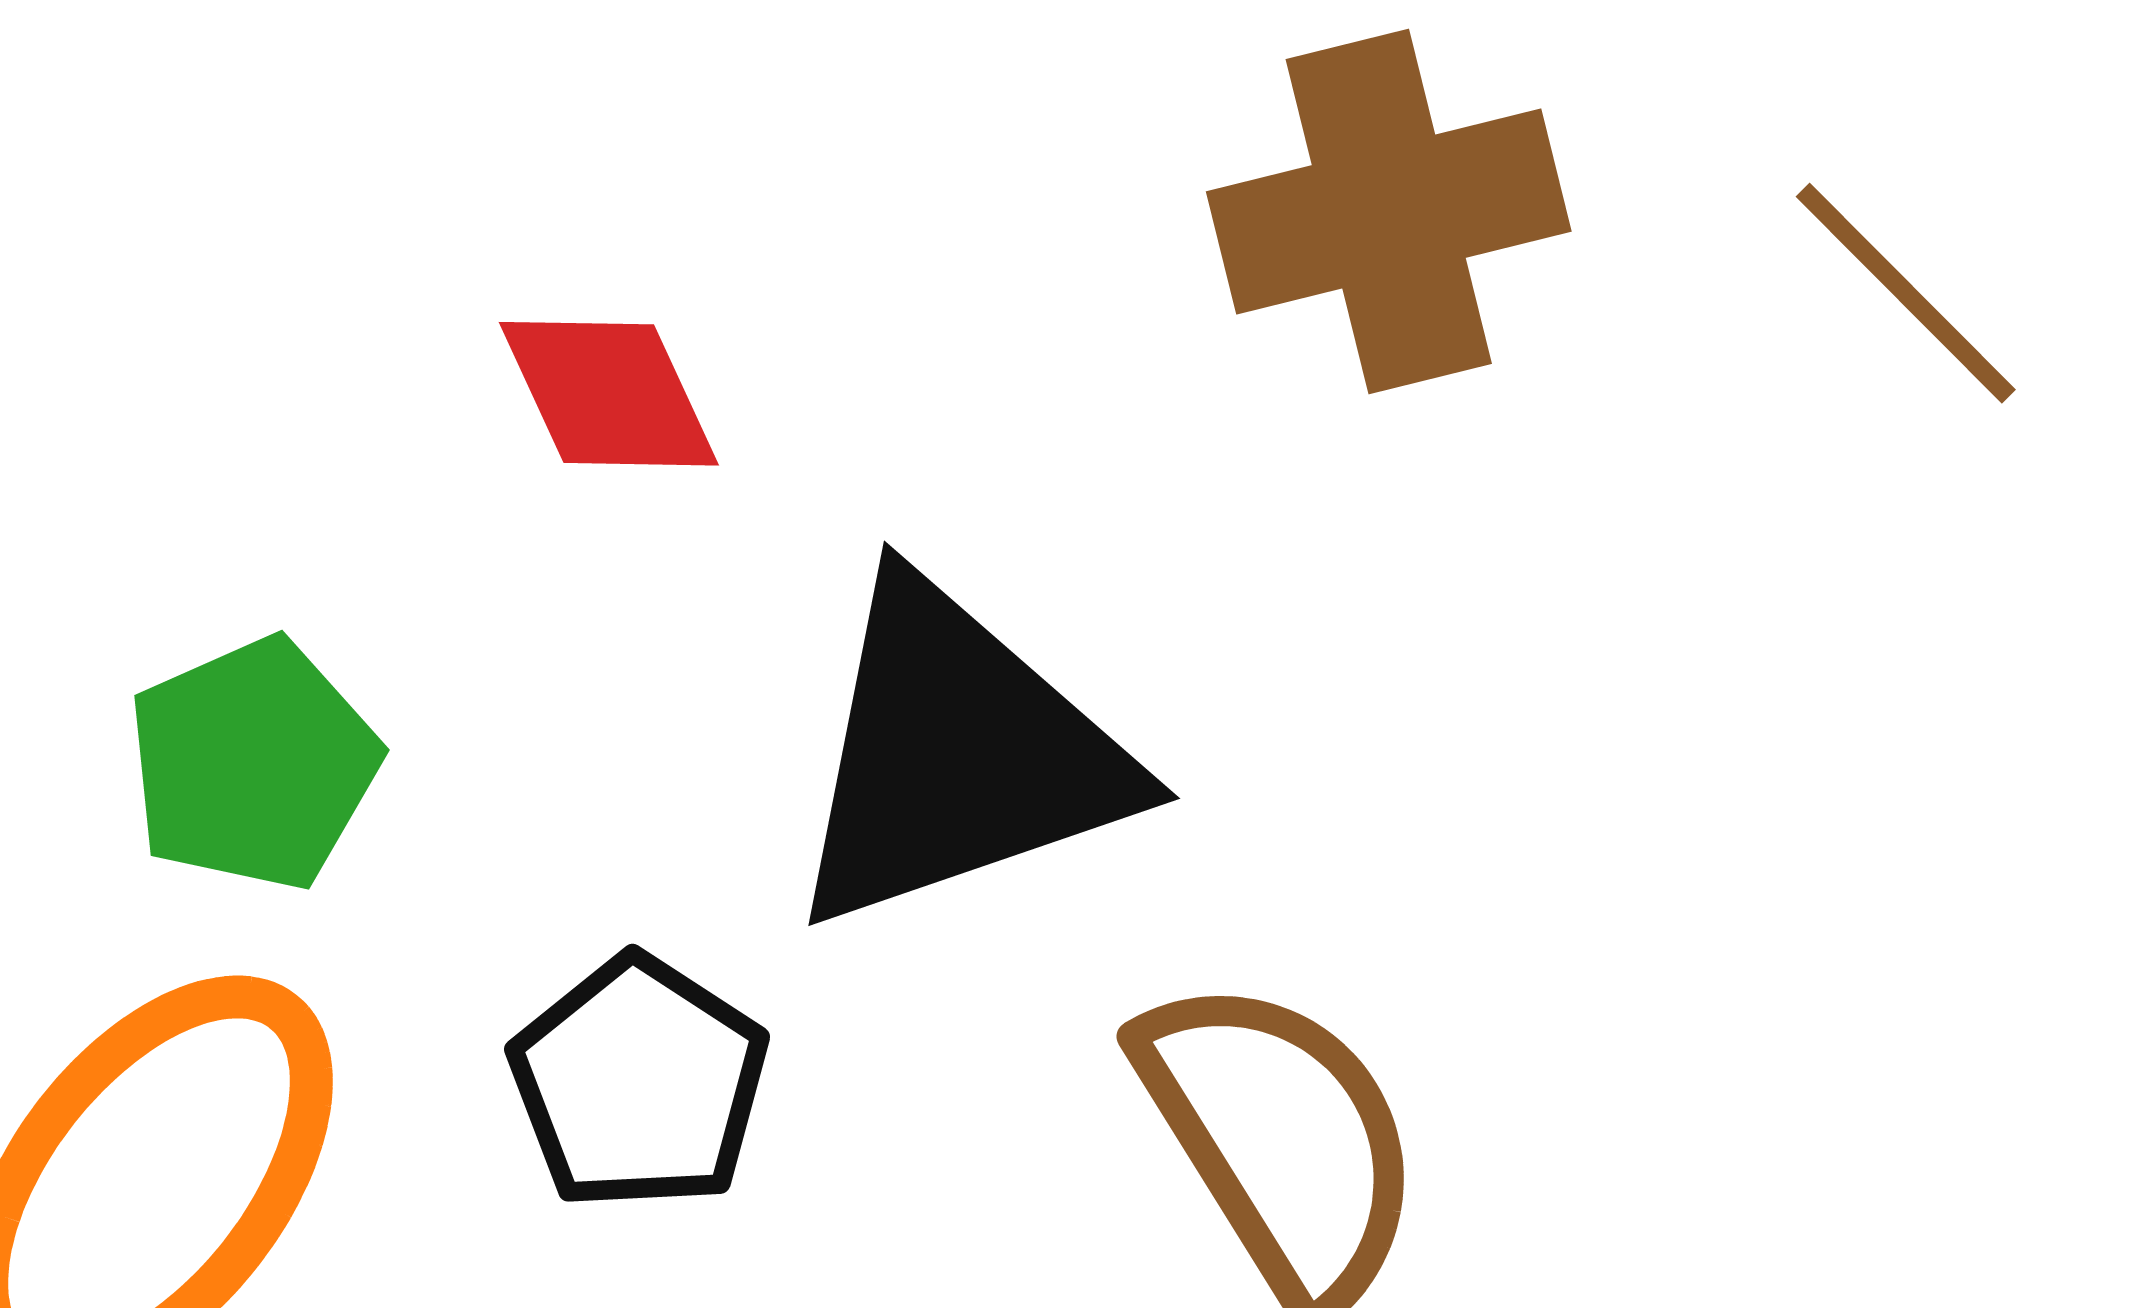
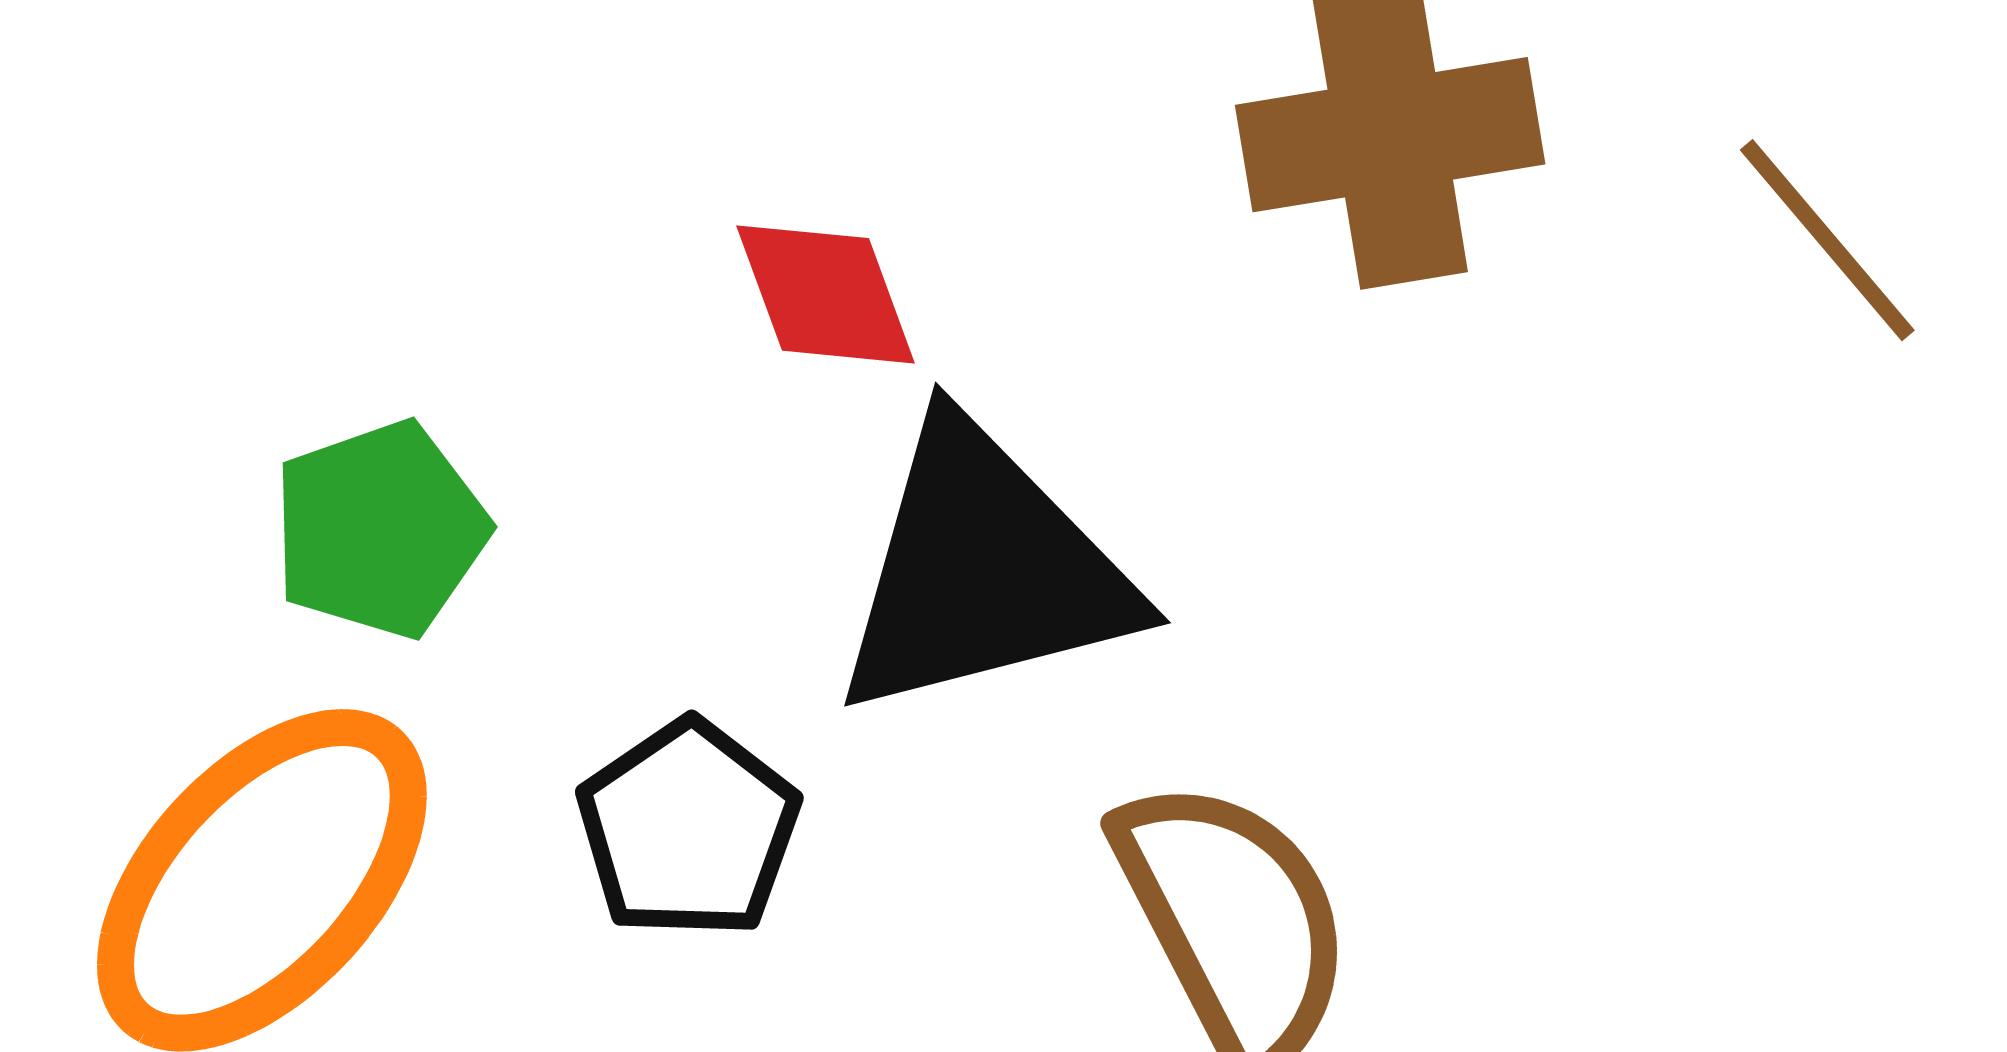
red diamond: (609, 394) -> (826, 294), moved

